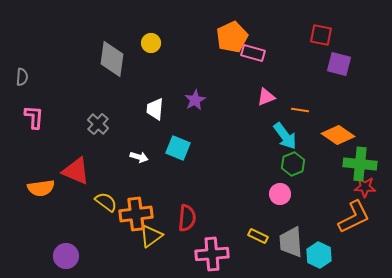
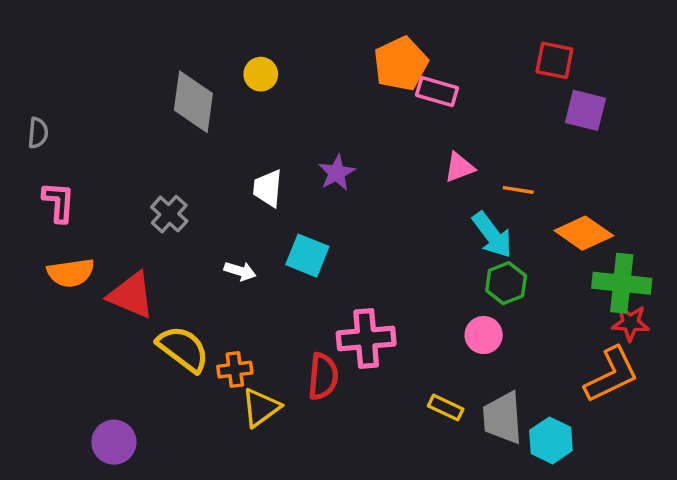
orange semicircle: (41, 188) -> (71, 273), moved
yellow semicircle: (106, 202) -> (183, 349), size x1.4
orange cross: (136, 214) -> (235, 370), size x0.6
pink cross: (212, 254) -> (366, 338), moved

